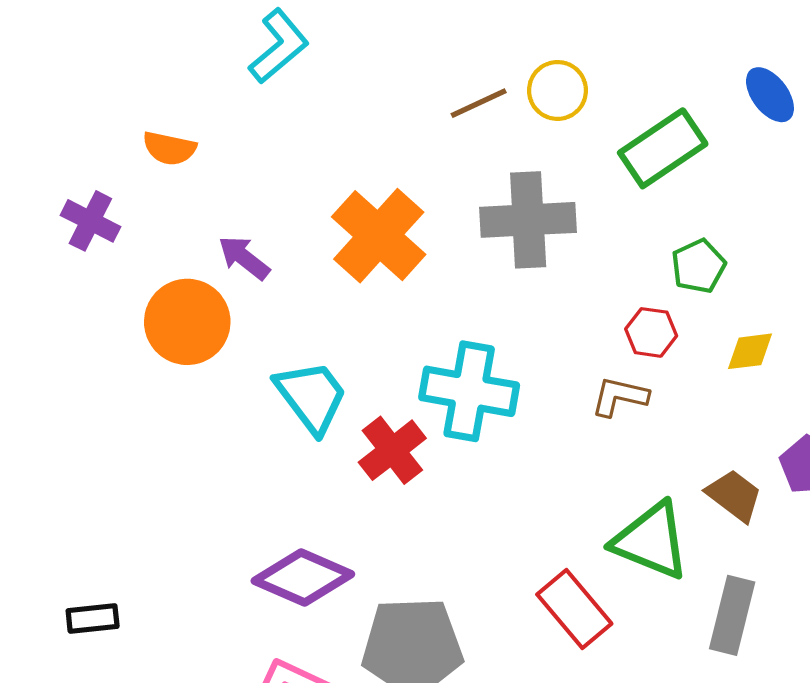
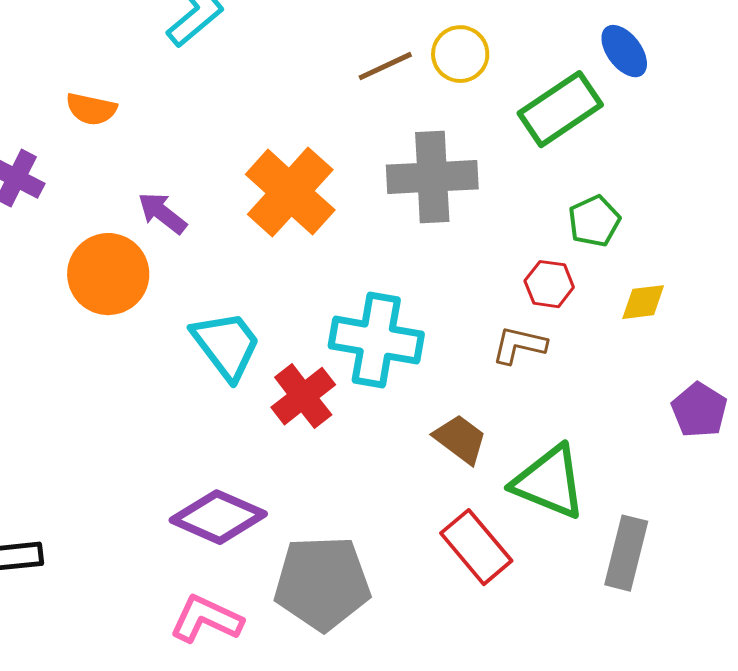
blue ellipse: (770, 95) -> (624, 51), moved
brown trapezoid: (734, 495) -> (460, 439), moved

